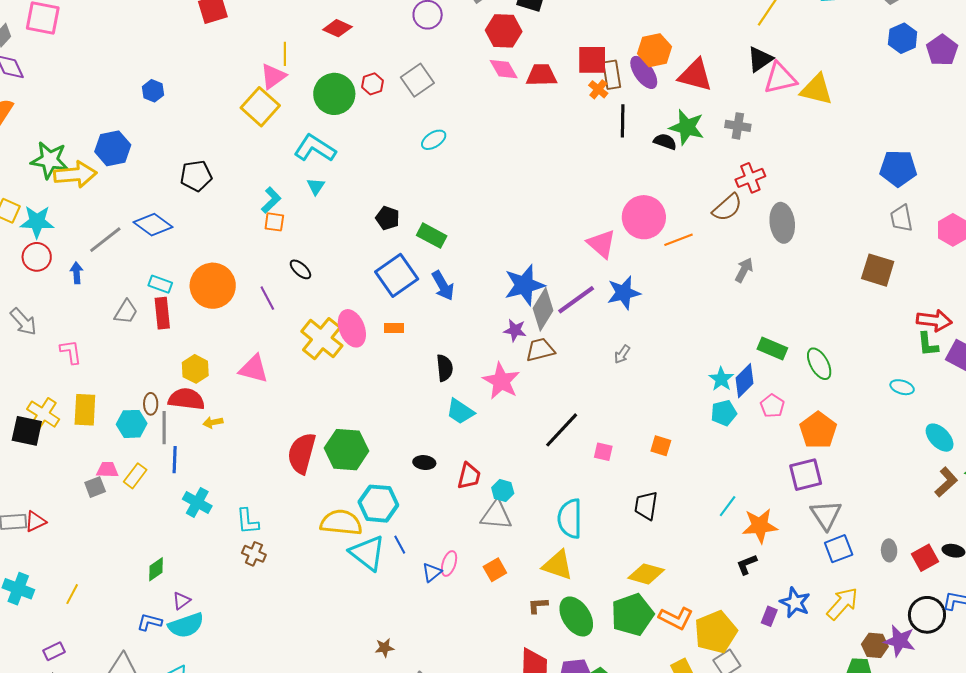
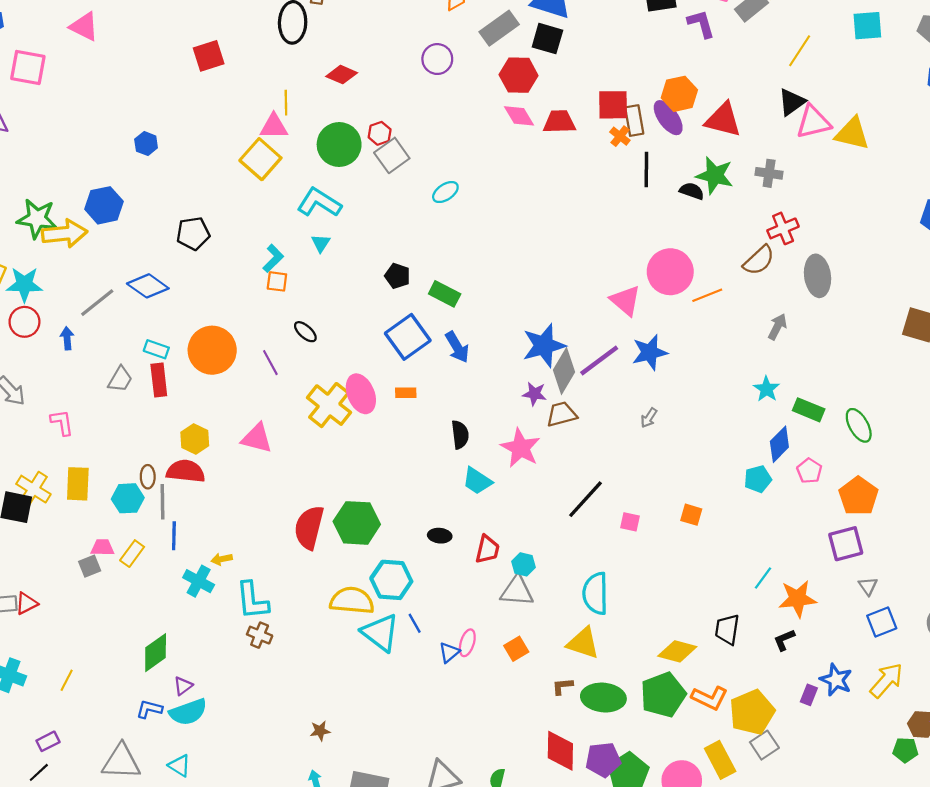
pink triangle: (273, 76) -> (274, 126), turned 36
gray square: (417, 80) -> (392, 155), moved
cyan star: (721, 379) -> (767, 389), moved
yellow arrow: (213, 422) -> (222, 559), moved
black trapezoid: (646, 506) -> (727, 629), moved
gray triangle: (826, 515) -> (868, 586), size x0.6
cyan L-shape: (247, 521) -> (252, 601), size x1.4
green diamond: (156, 569) -> (156, 653), size x1.5
green ellipse: (576, 616) -> (603, 698), turned -51
brown star: (384, 648) -> (320, 731), moved

